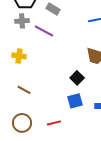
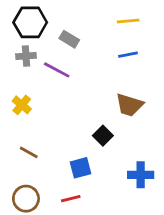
yellow cross: (19, 56) -> (22, 105), turned 32
blue square: (75, 101) -> (81, 168), moved

